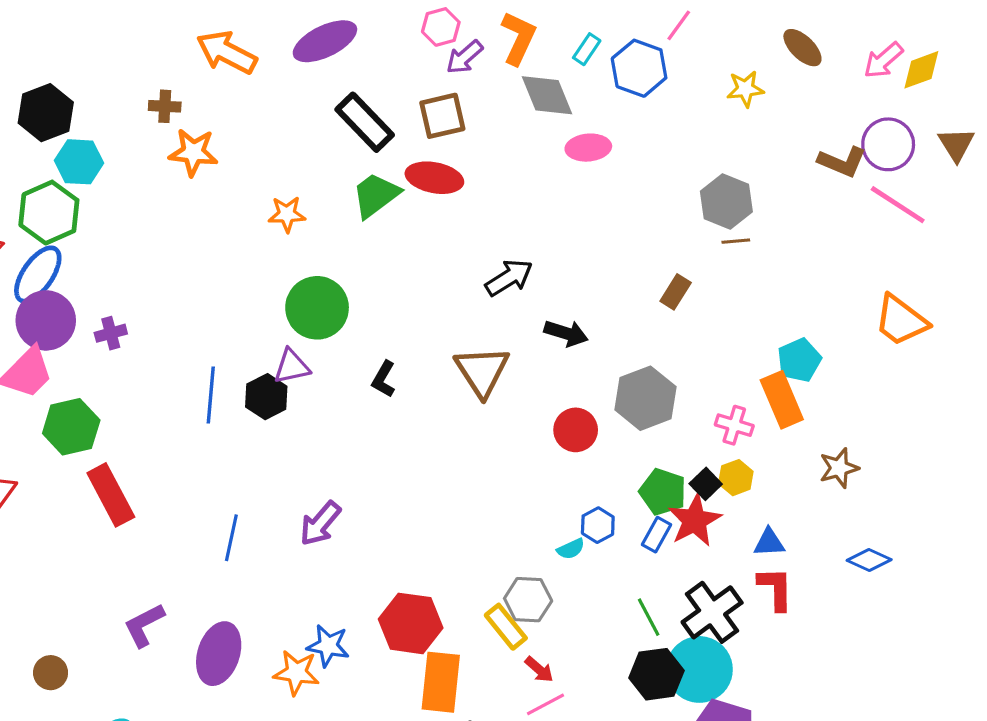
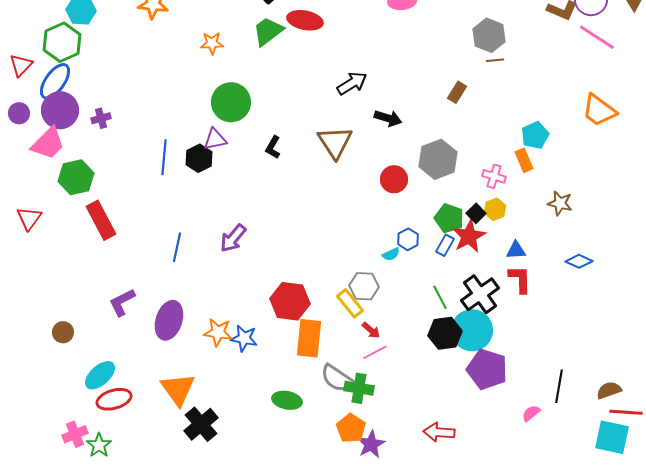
orange rectangle: (782, 400) -> (524, 160), size x0.7
brown star: (839, 468) -> (560, 203), turned 30
blue star: (328, 646) -> (244, 338), moved

